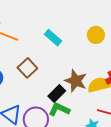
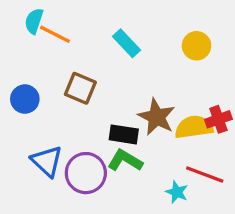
brown square: (27, 68) -> (80, 88), turned -30
black rectangle: (57, 93) -> (124, 134), turned 48

